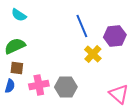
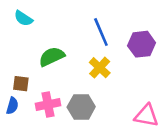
green semicircle: (15, 46) -> (52, 57), moved
yellow cross: (93, 54) -> (100, 68), moved
pink triangle: (119, 94) -> (146, 116), turned -30

